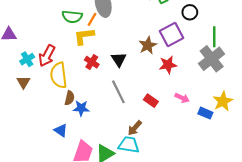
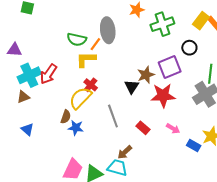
cyan cross: (27, 59) -> (29, 75), size x1.6
black triangle: (119, 59) -> (132, 87), moved
red star: (168, 65) -> (163, 95), size x1.4
yellow semicircle: (59, 75) -> (80, 98), moved, turned 45
brown triangle: (23, 82) -> (23, 97), turned 32
blue triangle: (61, 130) -> (27, 129), moved

